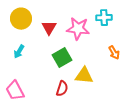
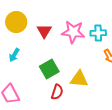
cyan cross: (104, 18) -> (98, 33), moved
green square: (62, 58) -> (49, 69), moved

